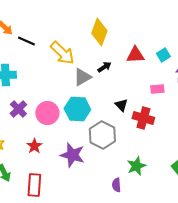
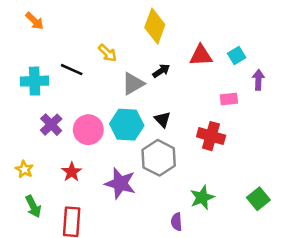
black line: (26, 41) -> (72, 70), moved
yellow arrow: (62, 53) -> (107, 53), size x0.6
black triangle: (121, 105) -> (162, 119), moved

